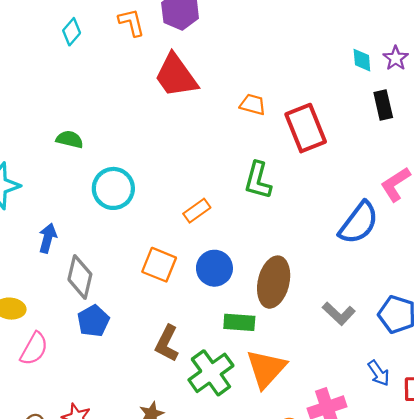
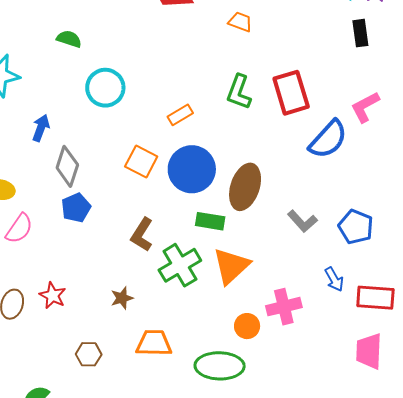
red rectangle: (306, 128) -> (291, 93), moved
blue circle: (214, 268) -> (192, 169), size x1.4

